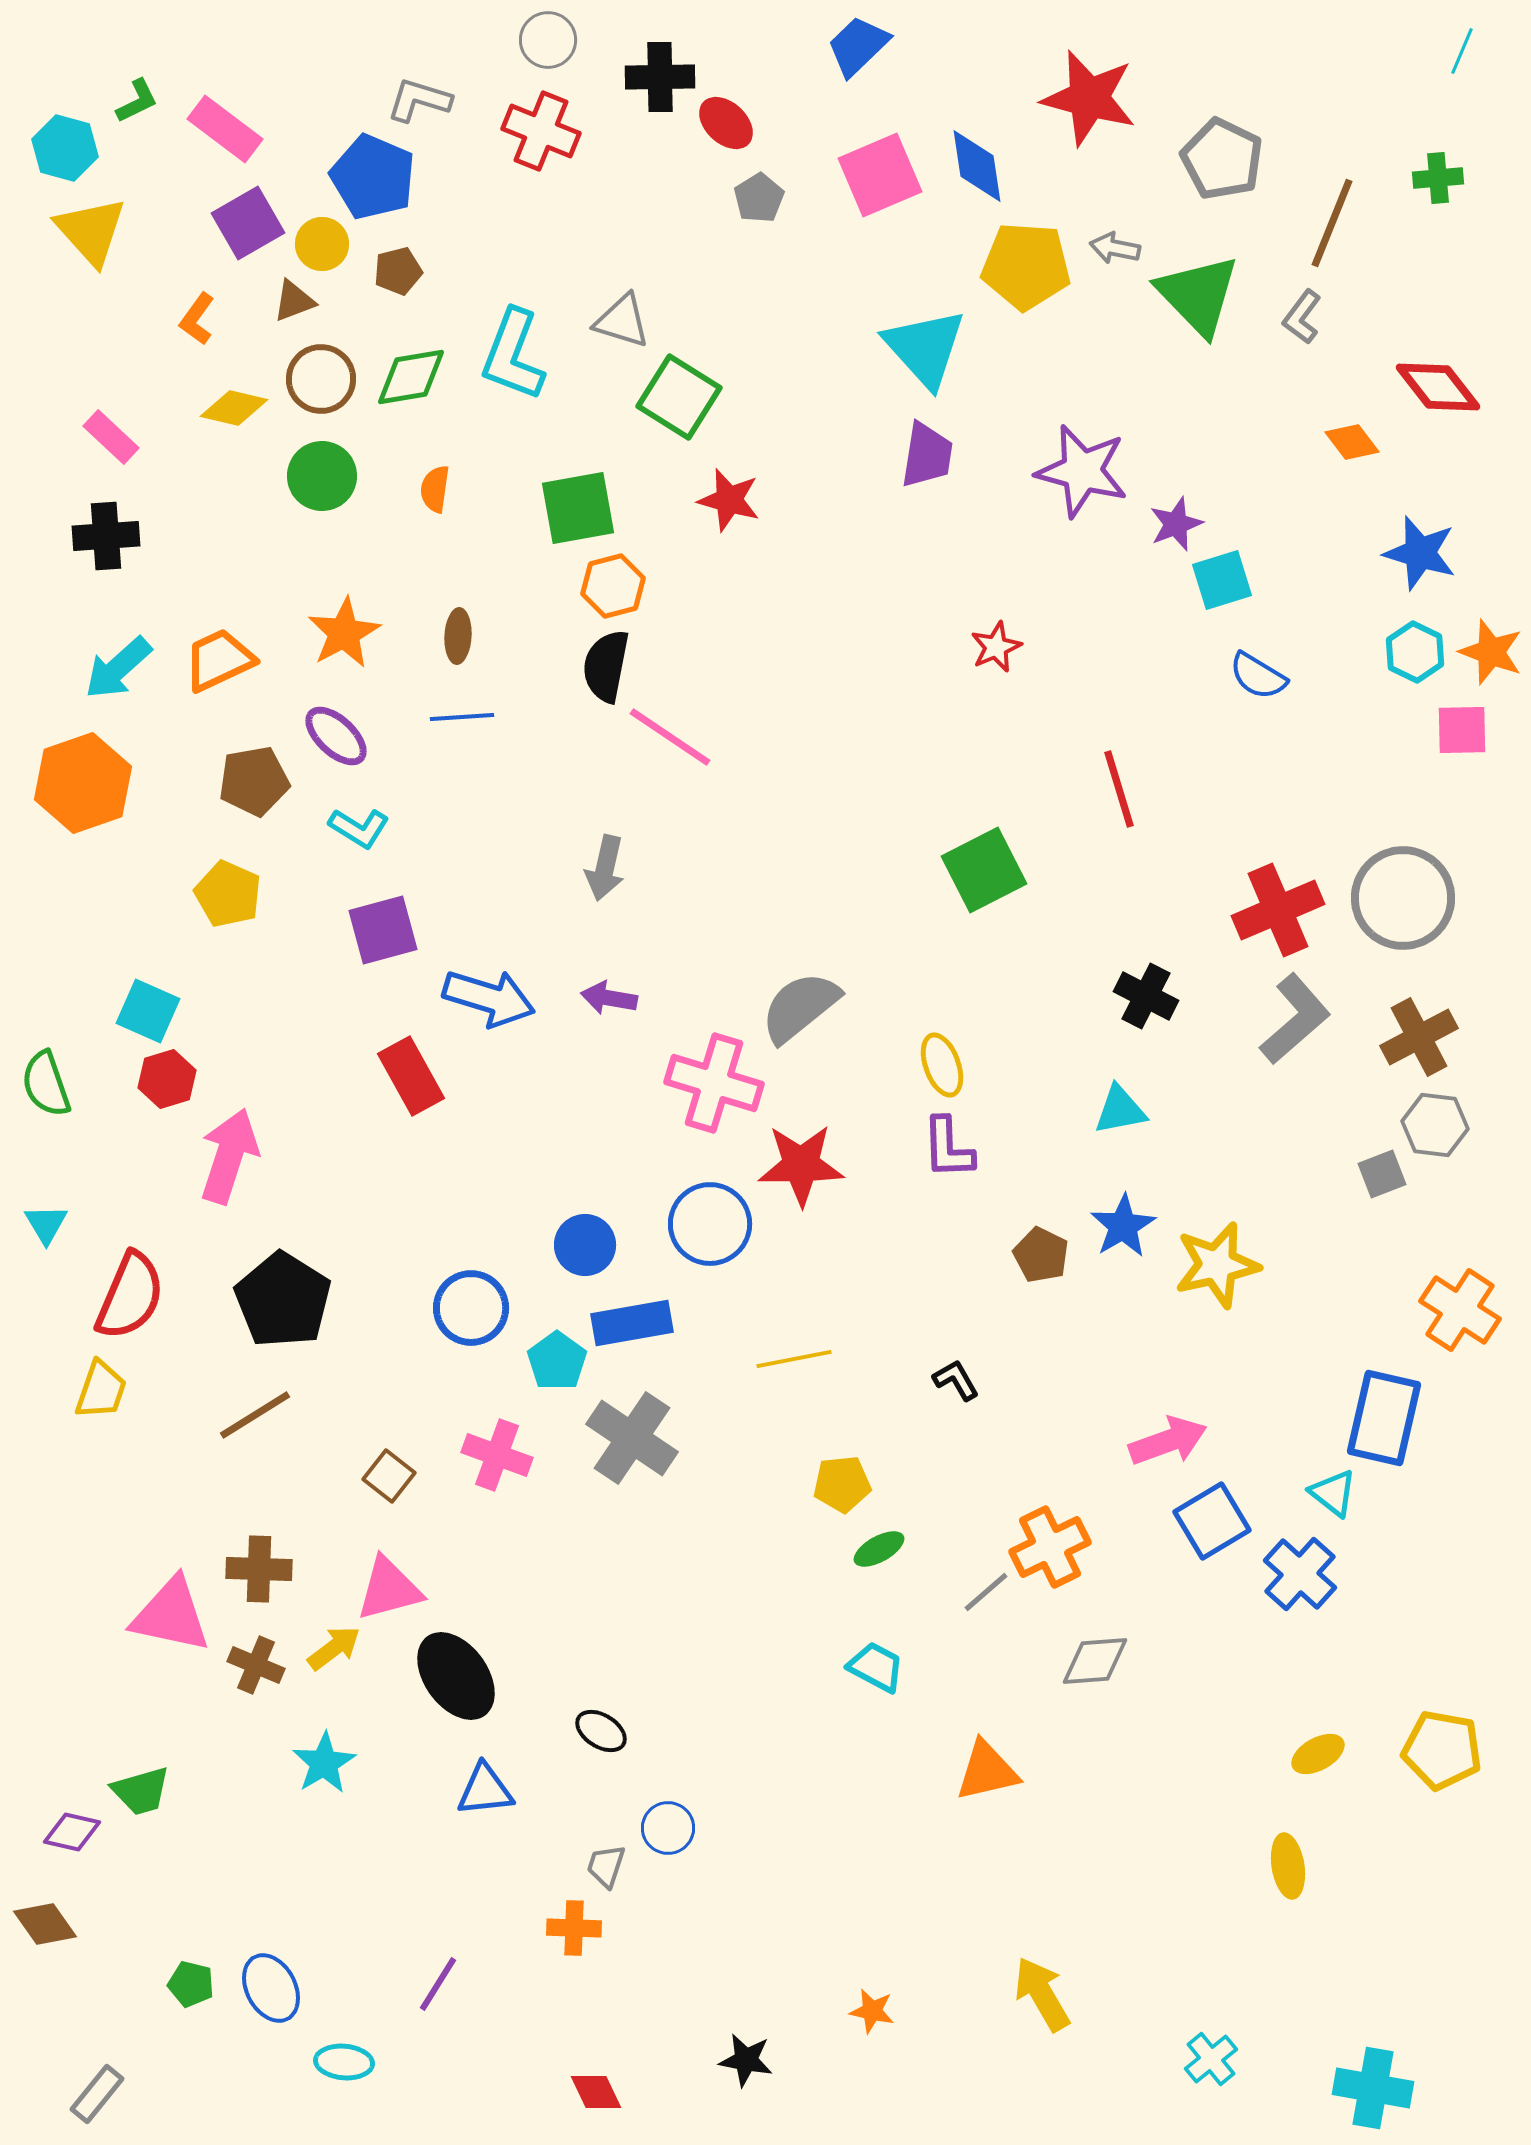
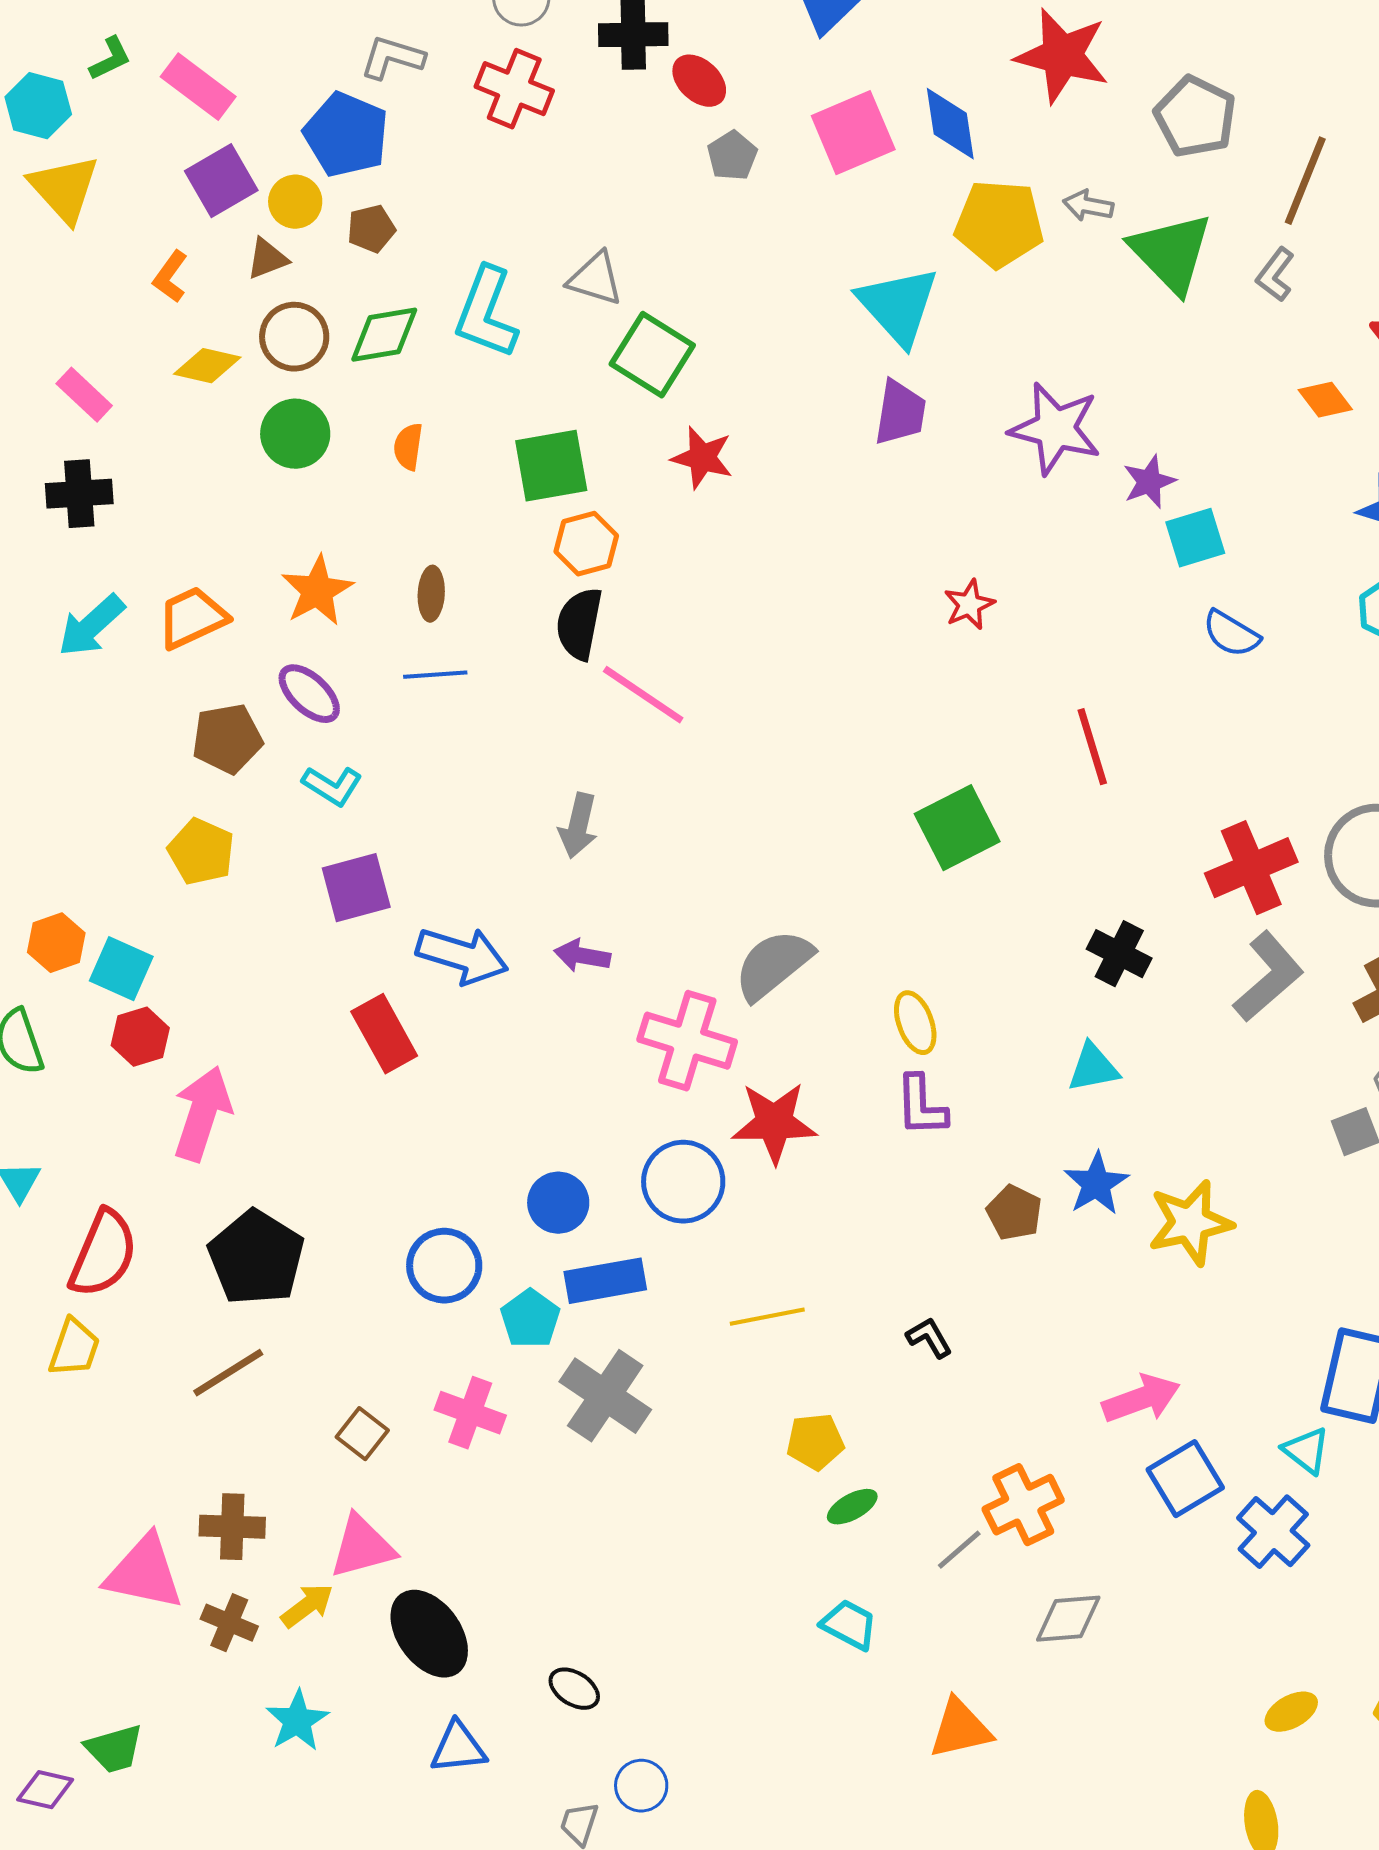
orange hexagon: (83, 783) -> (56, 943), moved, size x0.6

